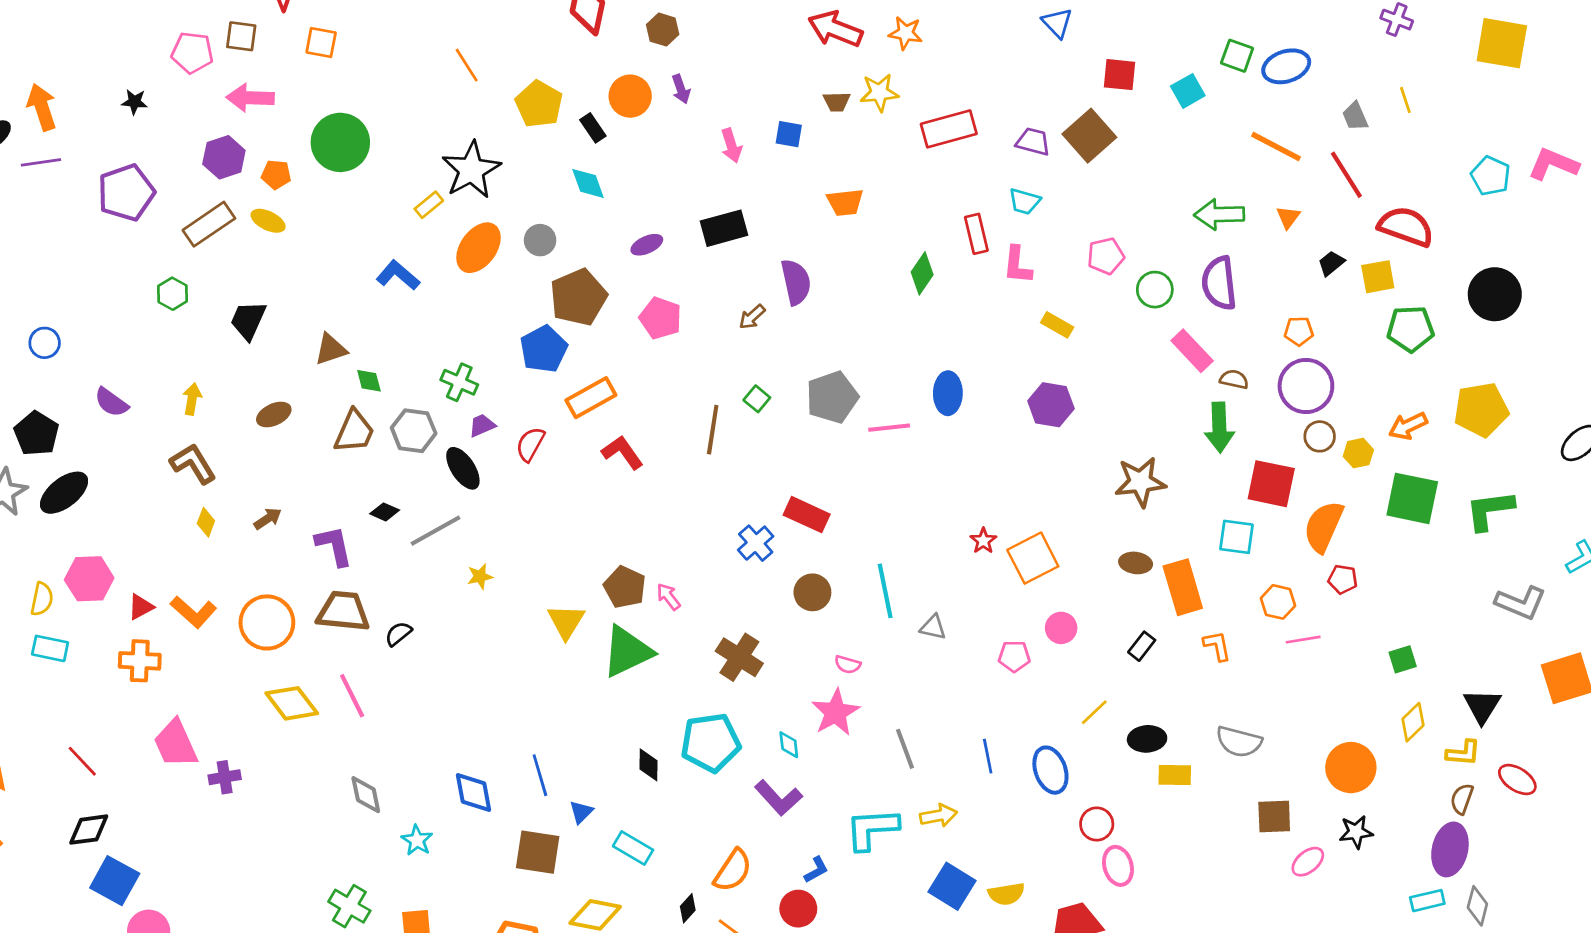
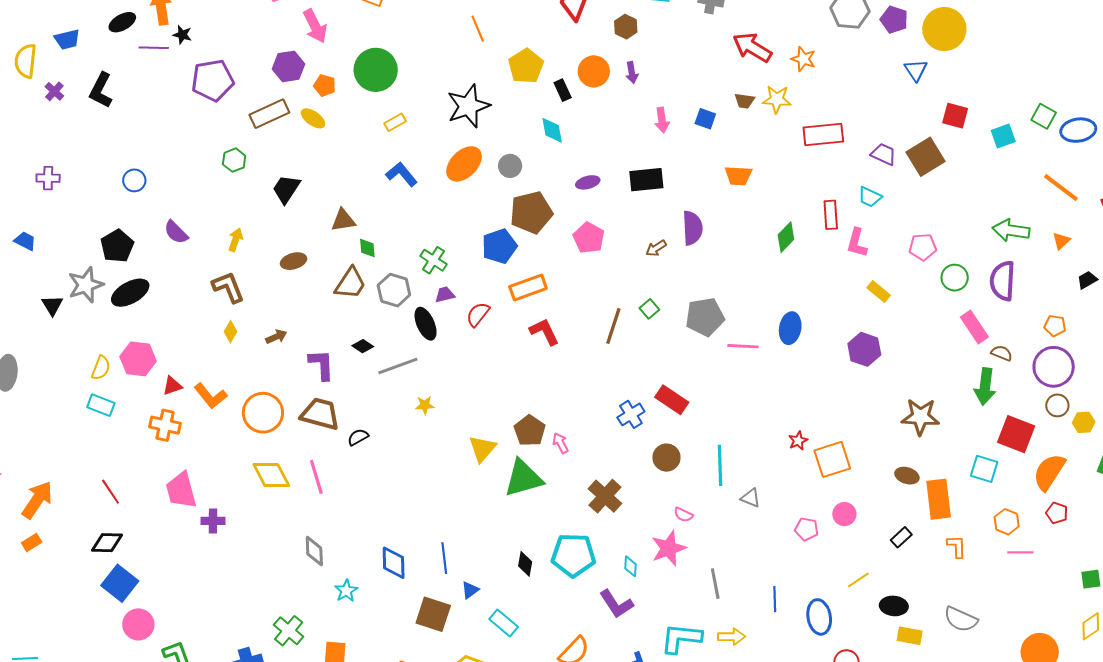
pink arrow: (250, 98) -> (315, 26), turned -128
black star: (134, 102) -> (182, 35), moved
yellow rectangle: (429, 205) -> (395, 122), moved

